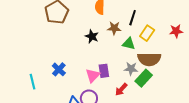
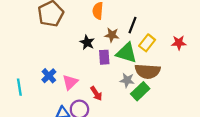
green triangle: (129, 44) -> (126, 53), size x1.5
purple rectangle: (104, 71) -> (104, 57), moved
pink triangle: (93, 75) -> (70, 82), moved
red arrow: (121, 89) -> (96, 94), moved, turned -80

